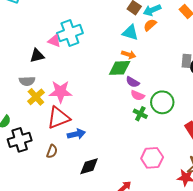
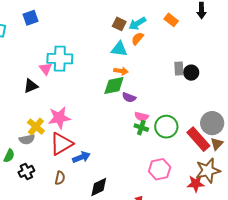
cyan cross: (70, 33) -> (60, 59), turned 30
pink triangle: (54, 41) -> (46, 69), turned 40
gray semicircle: (27, 81) -> (27, 139), moved
pink semicircle: (138, 95) -> (141, 116), moved
green circle: (162, 102) -> (166, 127), moved
black cross: (20, 140) -> (26, 171), size x0.7

